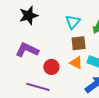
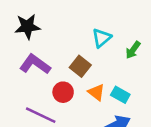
black star: (29, 15) -> (27, 27), moved
brown square: (79, 43) -> (80, 66), moved, turned 35

